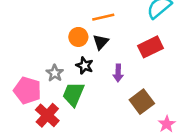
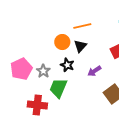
purple arrow: (118, 73) -> (94, 71), turned 56
pink pentagon: (27, 90) -> (21, 69), moved, turned 30
red cross: (47, 115) -> (37, 105), turned -36

